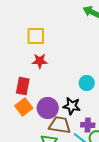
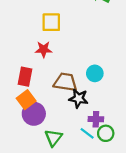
yellow square: (36, 36) -> (51, 22), moved
purple circle: (48, 108) -> (34, 114), moved
brown trapezoid: (60, 125) -> (65, 82), moved

